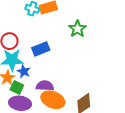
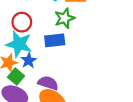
green star: (77, 29) -> (65, 18), moved

